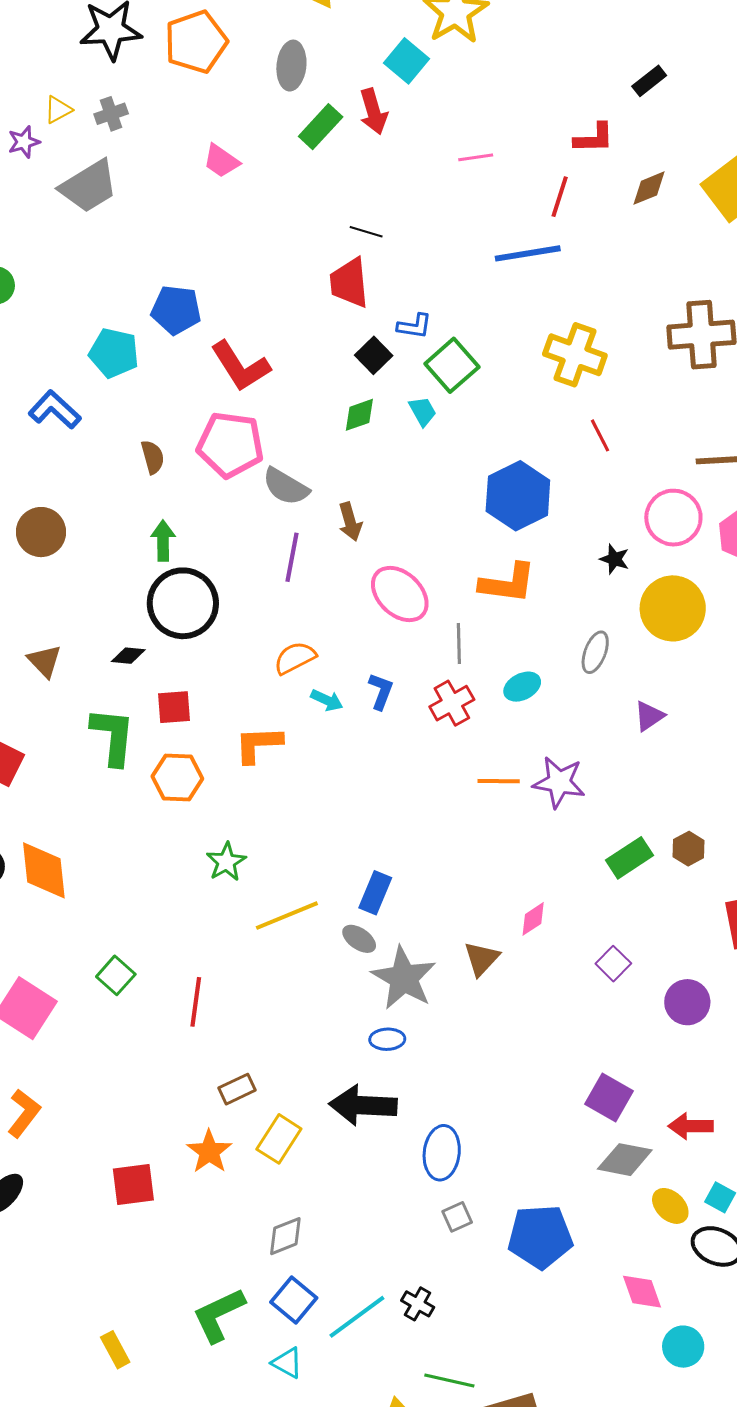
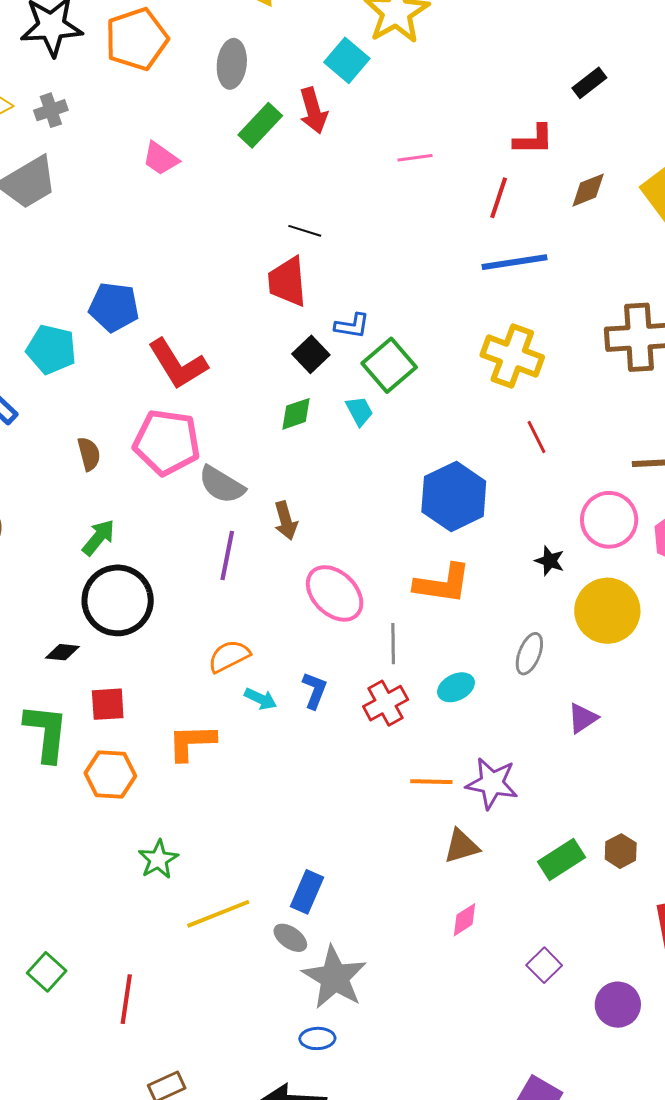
blue line: (528, 253) -> (514, 262), moved
green arrow: (163, 541) -> (98, 538), turned 39
brown triangle: (482, 959) -> (461, 846), moved, turned 30

